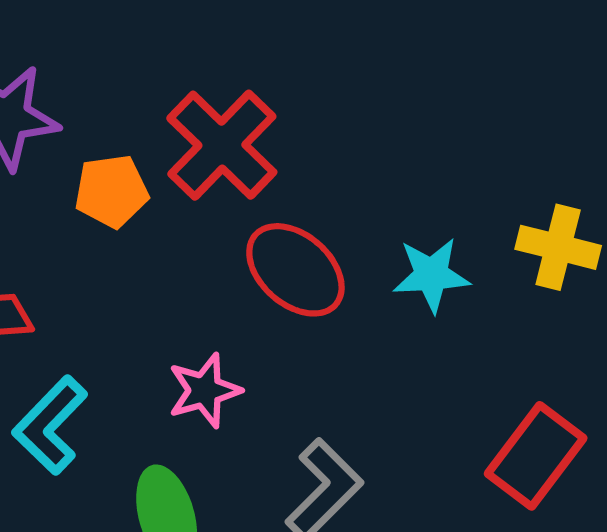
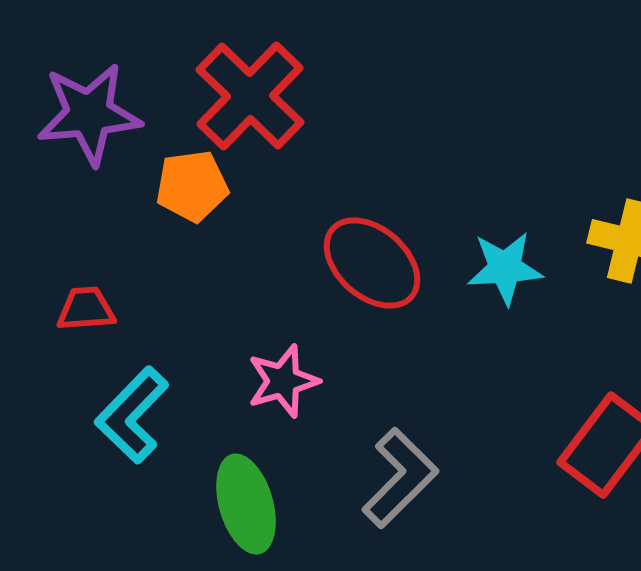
red cross: (222, 145) -> (250, 96), moved

